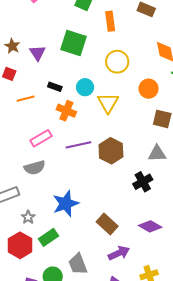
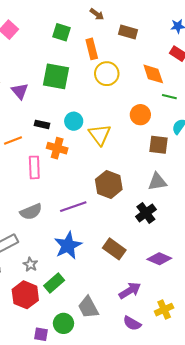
yellow circle: (117, 62) -> (107, 74), moved
pink rectangle: (41, 138) -> (34, 167), moved, turned -55
purple line: (78, 145) -> (73, 207), moved
brown rectangle: (107, 224) -> (114, 249), moved

